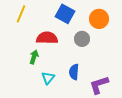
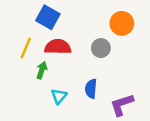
yellow line: (21, 14) -> (26, 48), moved
blue square: (65, 14) -> (48, 17), moved

